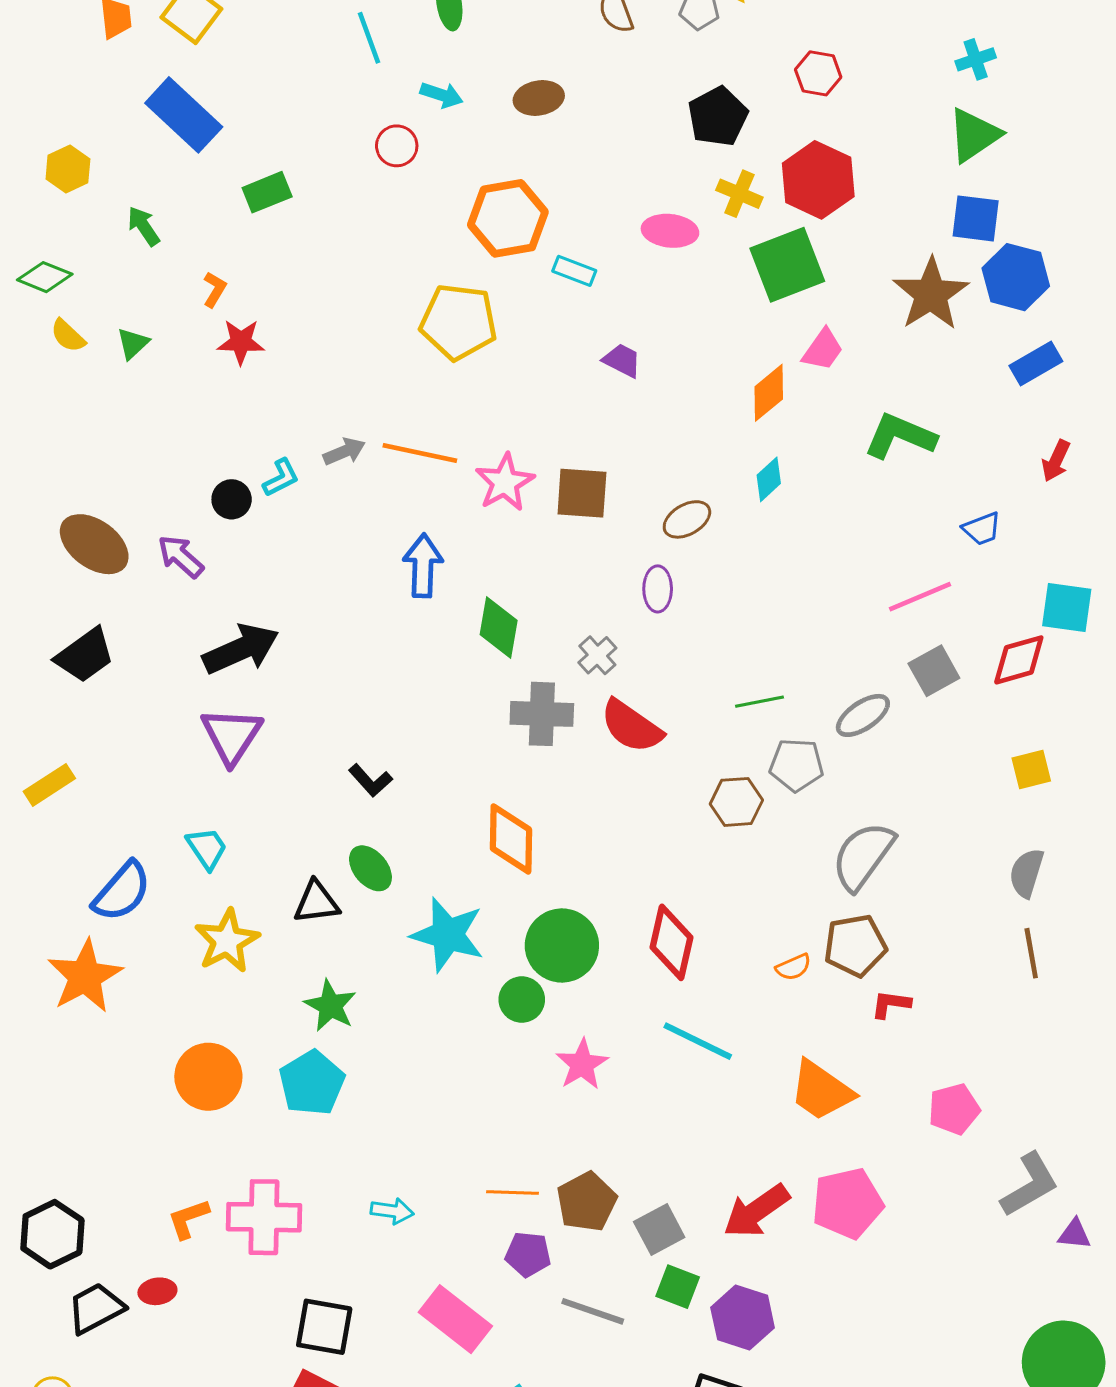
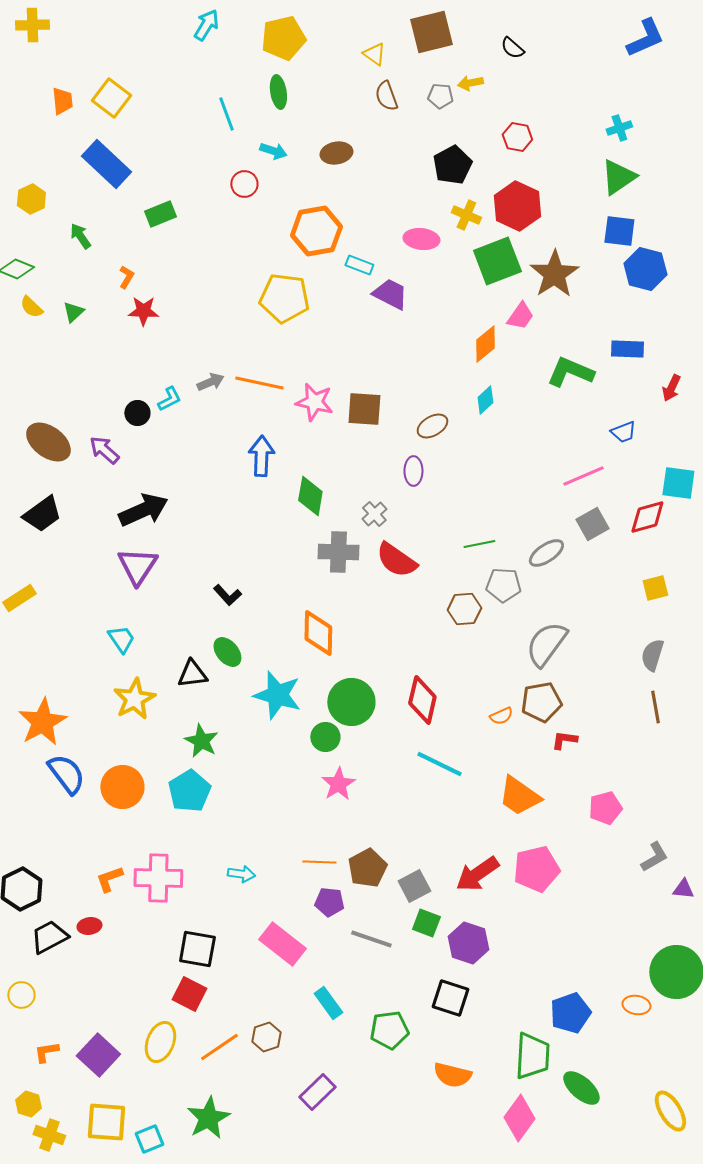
brown star: (931, 294) -> (554, 274), moved
purple trapezoid: (622, 360) -> (390, 294), moved, size x1.4
blue rectangle: (1036, 364) -> (627, 349), moved, turned 32
pink star: (505, 482) -> (314, 402), turned -30
blue semicircle: (122, 891) -> (66, 774), moved, turned -78
pink star: (582, 1064) -> (338, 784), moved
gray L-shape: (1030, 1185) -> (654, 857), size x0.7

